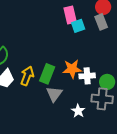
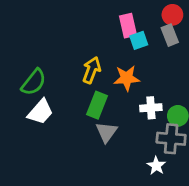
orange star: (72, 69) -> (127, 78), moved
yellow arrow: (27, 76) -> (92, 70), moved
white star: (78, 111) -> (156, 166), moved

